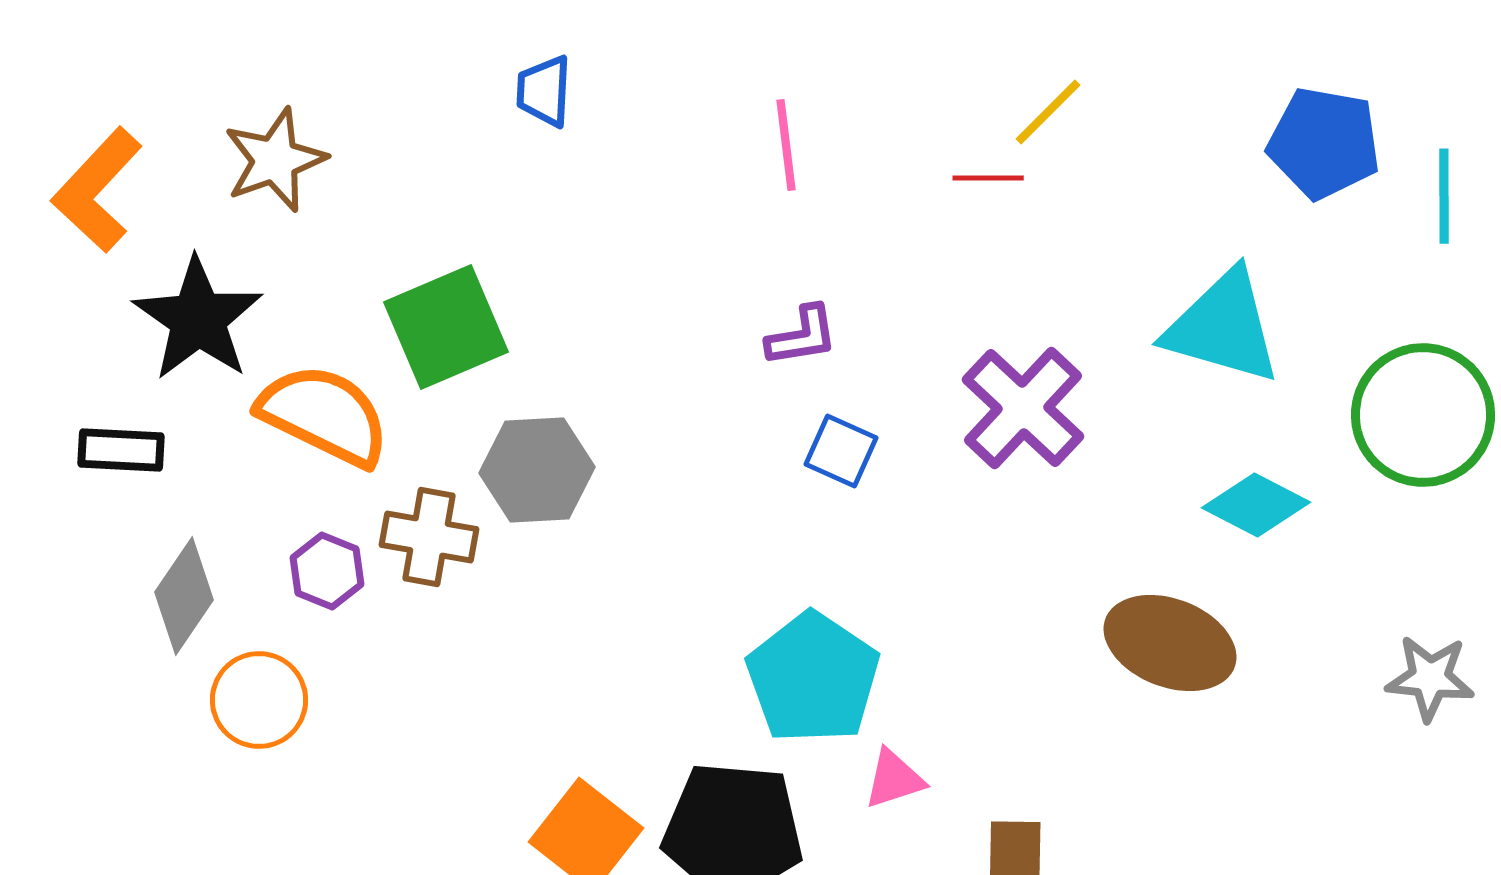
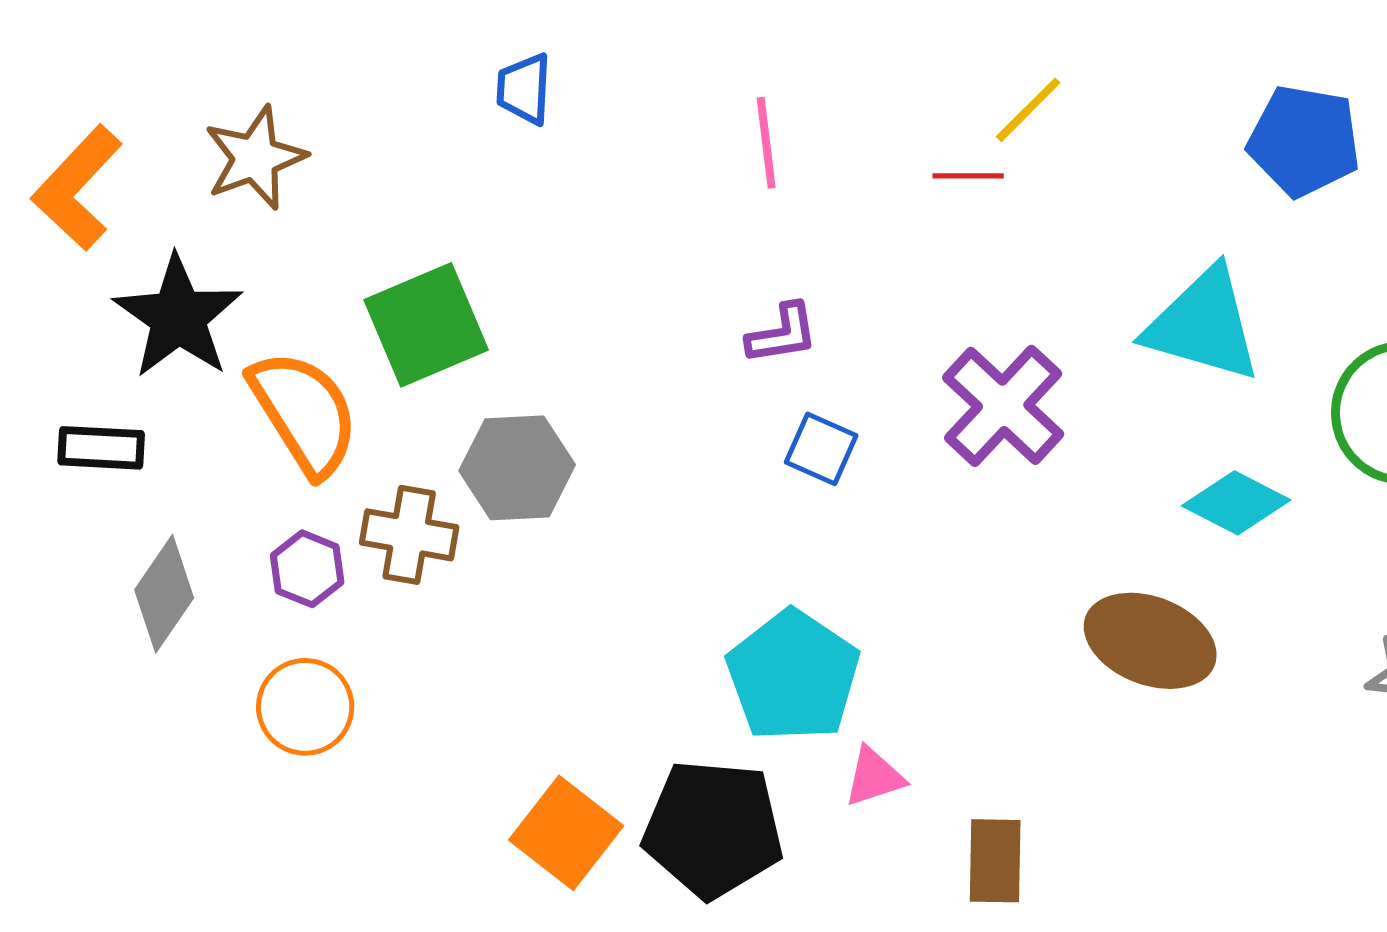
orange semicircle: (324, 415) -> (304, 413), turned 32
orange circle: (259, 700) -> (305, 707), moved

